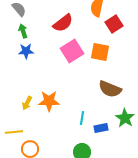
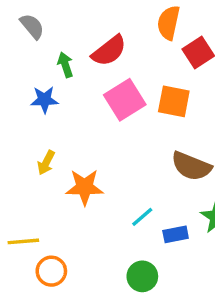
green arrow: (23, 31) -> (65, 65), moved
yellow arrow: (27, 103) -> (46, 163), moved
cyan line: (82, 118) -> (142, 217), turned 40

